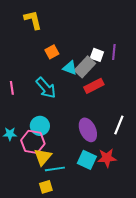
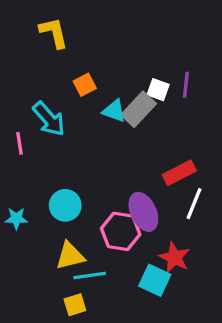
red rectangle: (94, 86) -> (179, 173), moved
cyan arrow: (46, 88) -> (49, 119), moved
pink hexagon: (33, 142) -> (121, 231), moved
yellow triangle: (43, 157) -> (70, 256), turned 36
red star: (107, 158) -> (174, 257), turned 30
cyan square: (87, 160) -> (155, 280), moved

